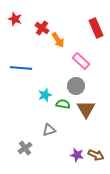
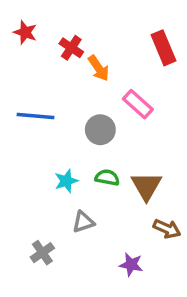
gray circle: (76, 86) -> (100, 130), moved
cyan star: (45, 95) -> (66, 181), moved
brown arrow: (96, 155) -> (167, 229), moved

